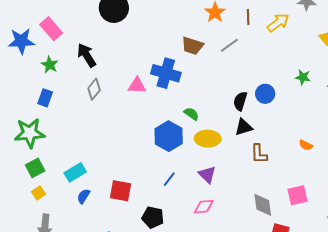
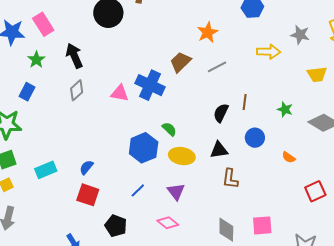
brown line: (248, 17) -> (245, 102), moved
yellow arrow: (278, 23) -> (269, 52), turned 30
brown trapezoid: (192, 46) -> (180, 62), turned 110
blue circle: (265, 94) -> (255, 138), moved
black semicircle: (240, 101) -> (221, 113), moved
orange semicircle: (306, 145) -> (289, 157), moved
blue semicircle: (84, 196) -> (86, 167), moved
pink diamond: (204, 207) -> (168, 223), turned 35

